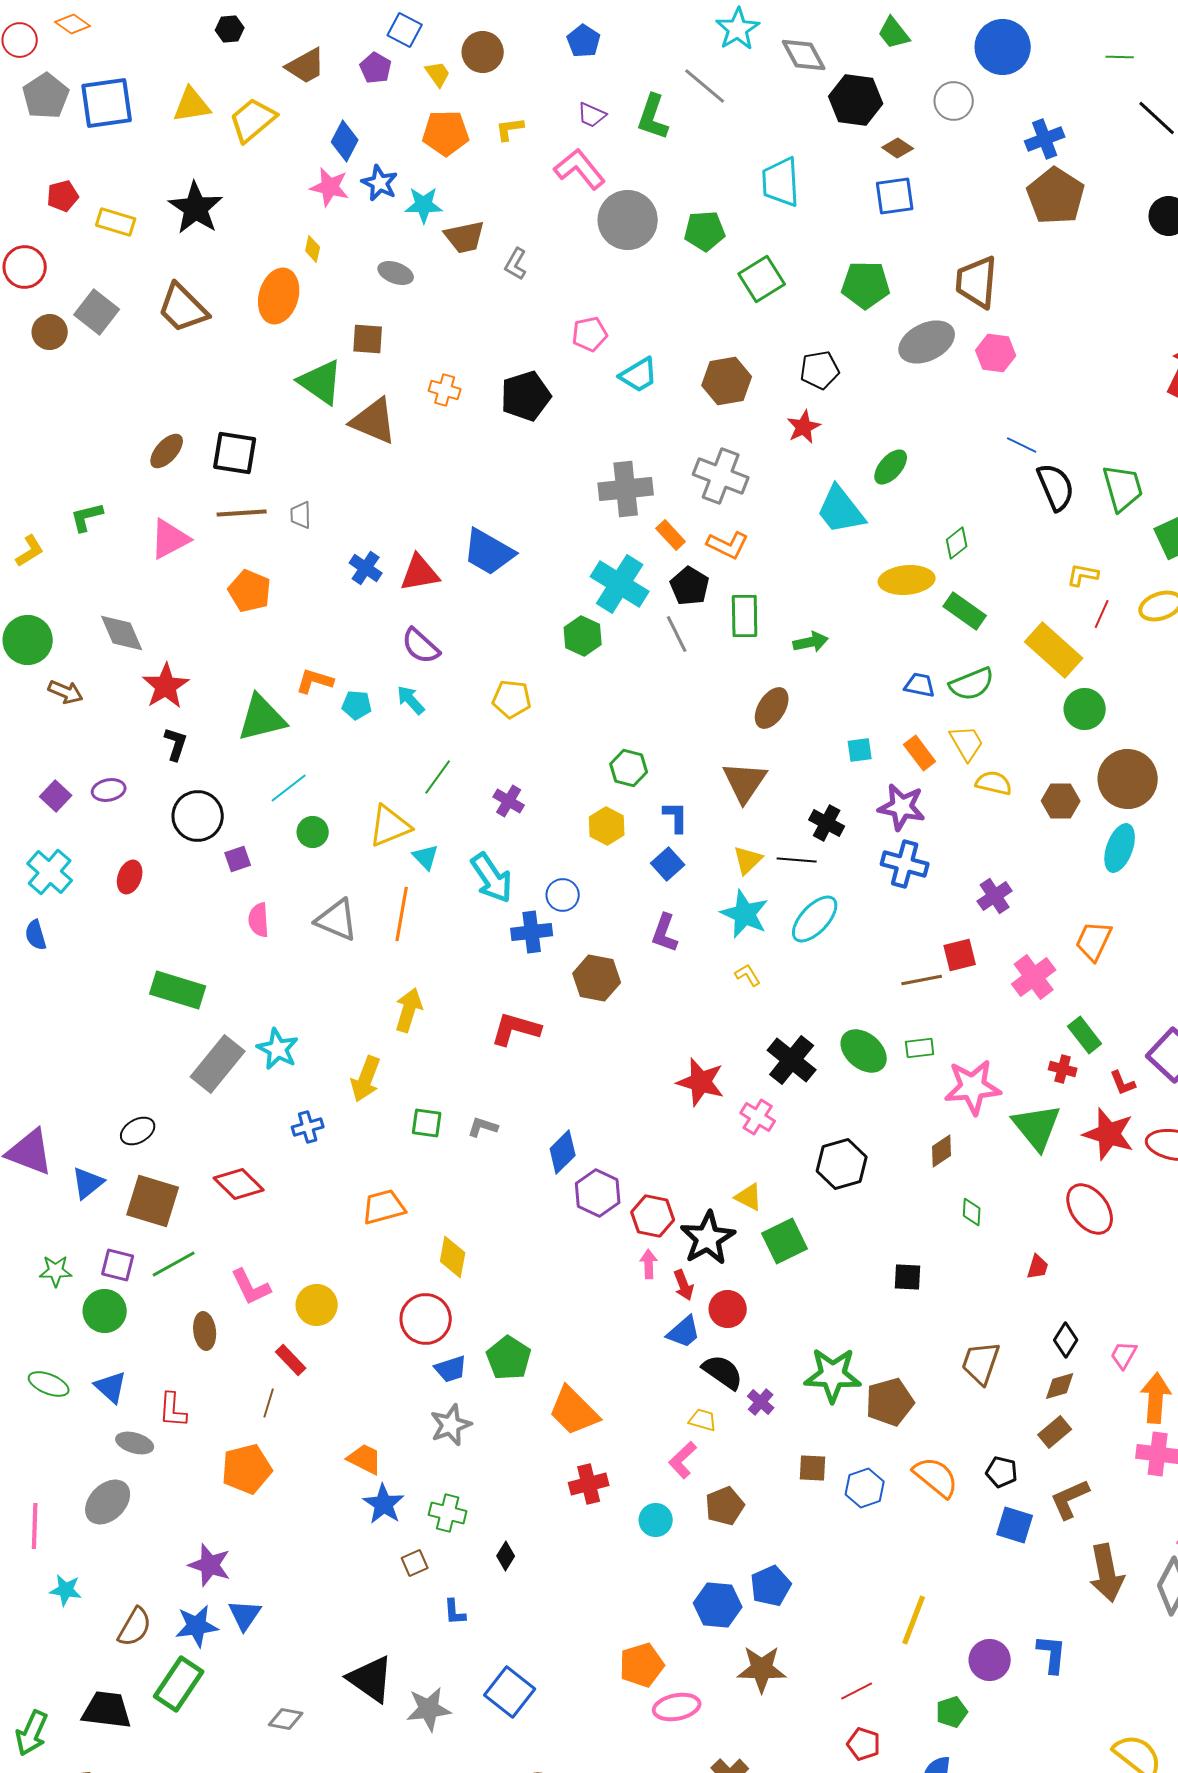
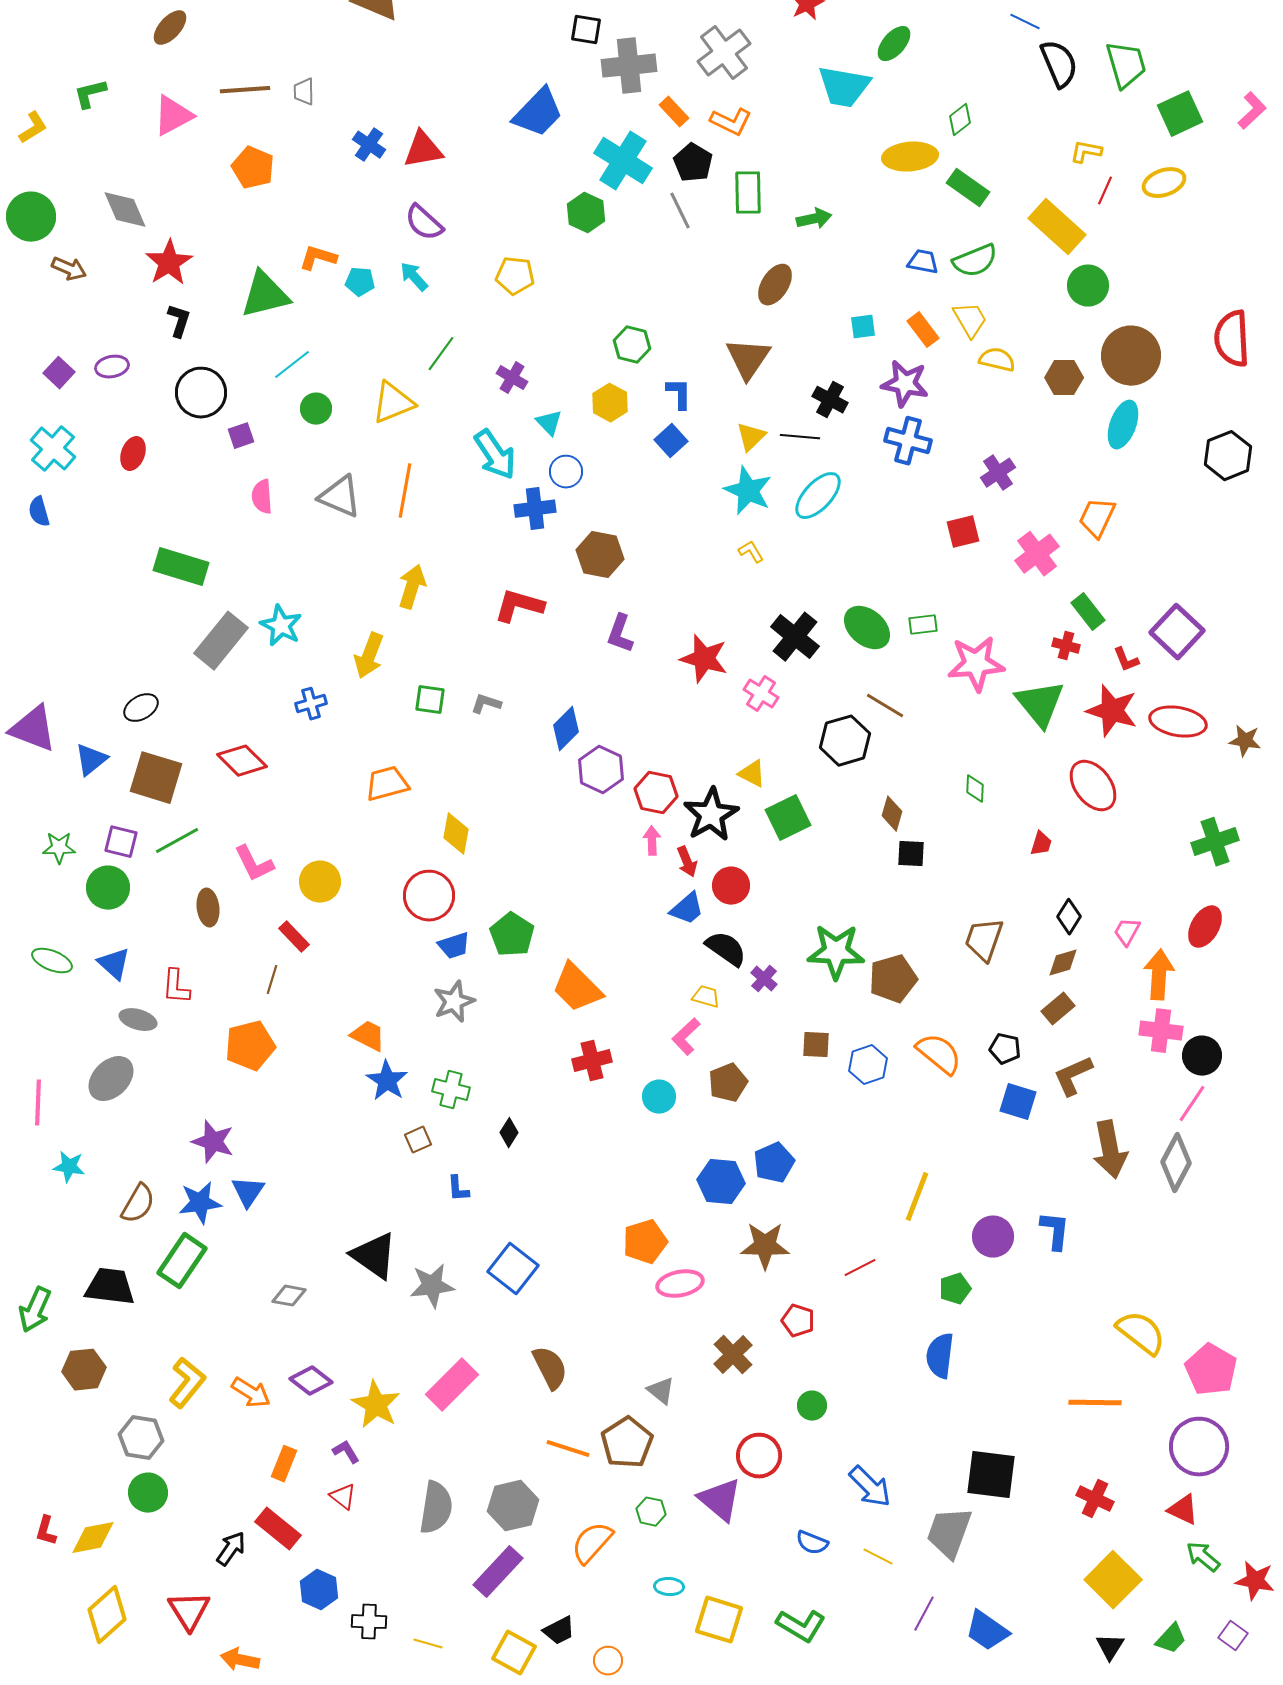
black square: (235, 453) -> (586, 30), moved, size x0.7
gray cross: (721, 476) -> (724, 53), turned 32
cyan trapezoid: (841, 510) -> (844, 87), turned -42
blue trapezoid: (489, 552) -> (538, 113), moved, turned -76
cyan triangle: (426, 857) -> (549, 423), moved
purple L-shape: (665, 933) -> (620, 634), moved
brown line: (922, 980) -> (885, 706), moved, turned 42
brown diamond: (942, 1151) -> (892, 814), moved, turned -40
red pentagon: (864, 1744) -> (798, 1321), moved

